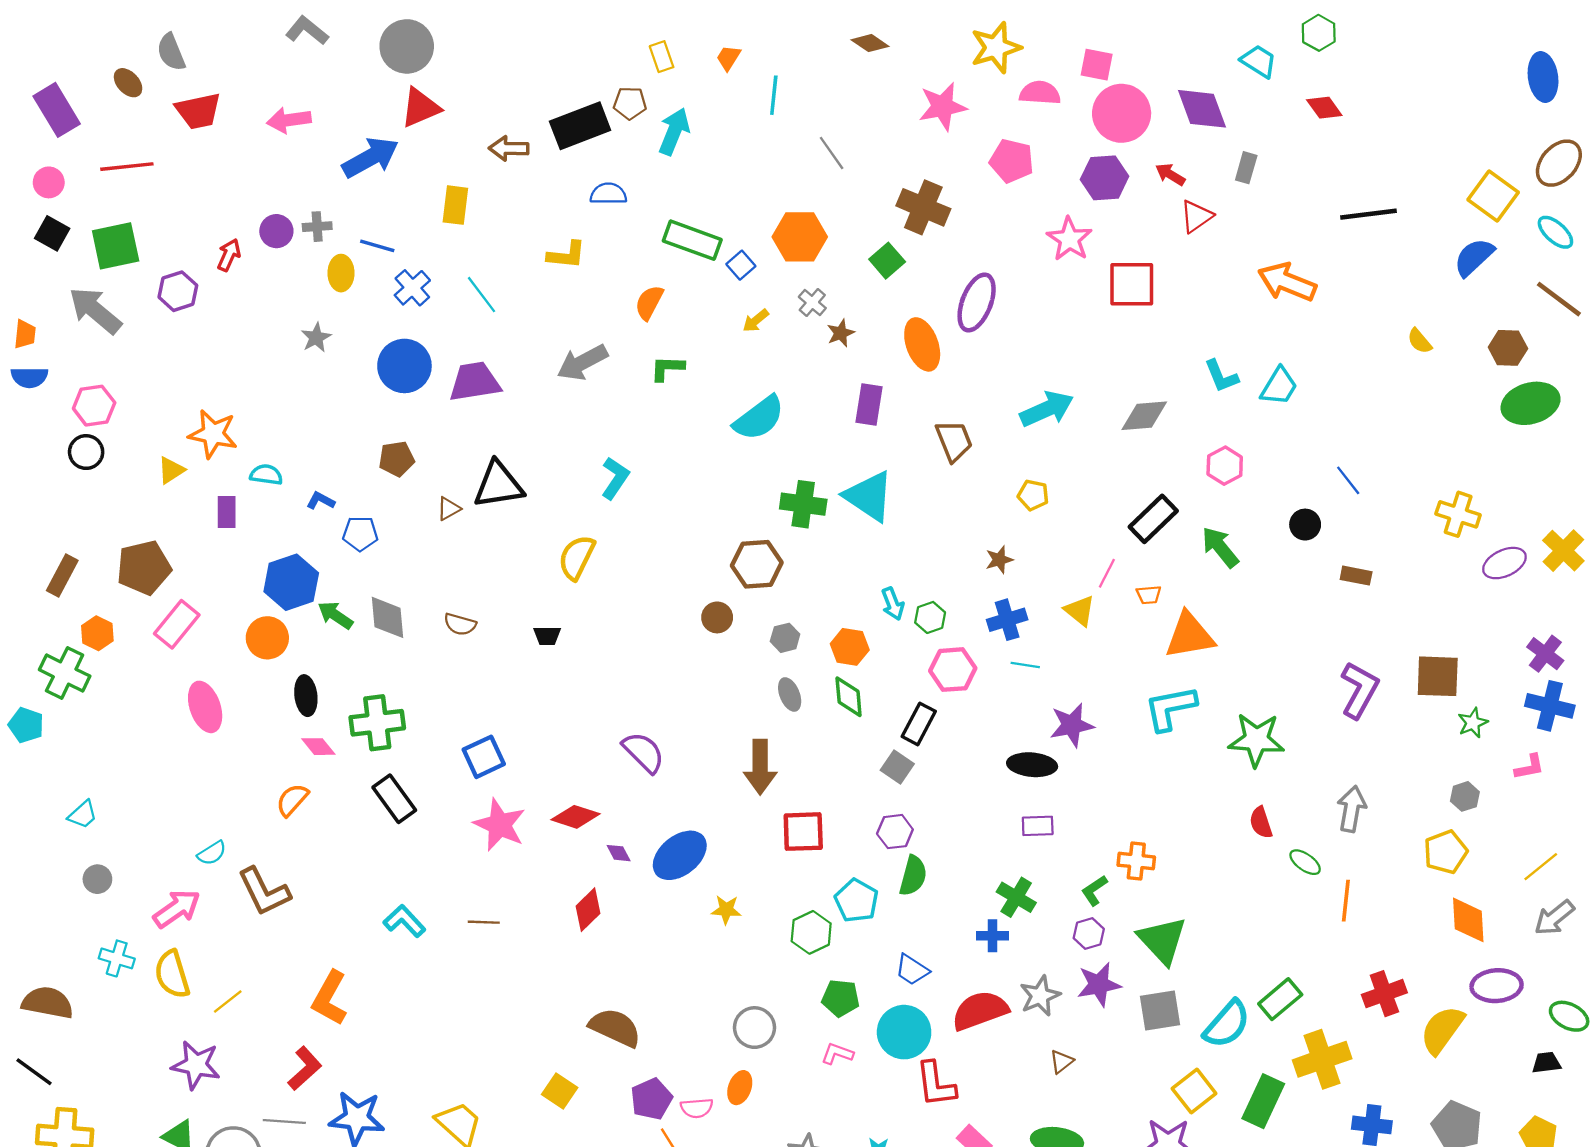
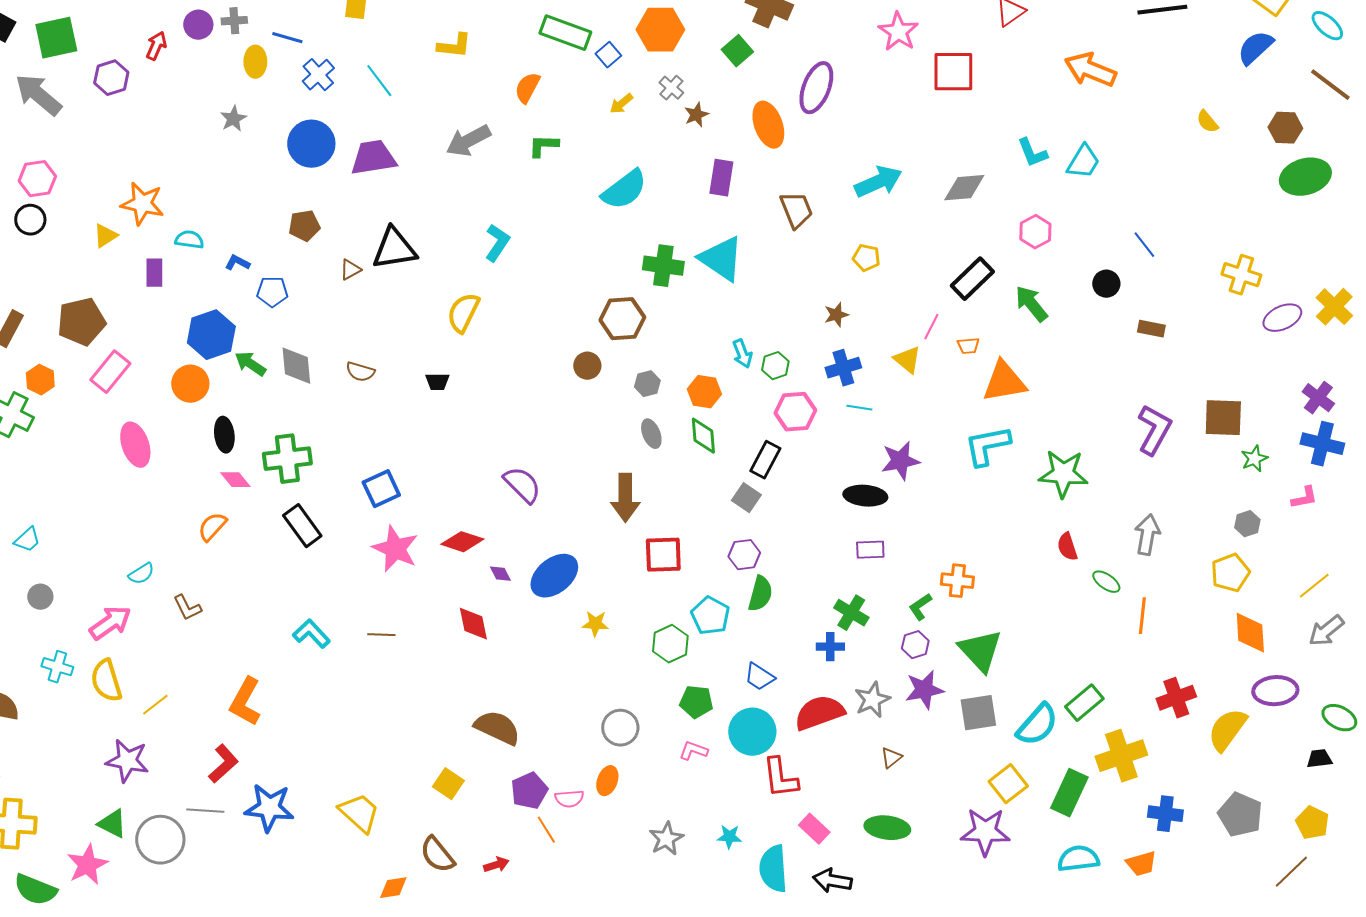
brown L-shape: (264, 892) -> (187, 608), size x0.6
red diamond: (588, 910) -> (473, 624), turned -57

